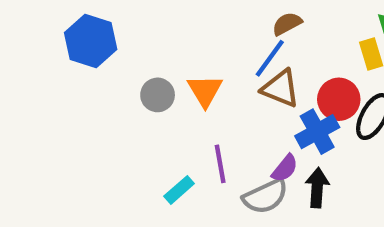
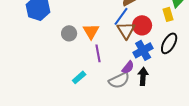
brown triangle: (281, 88) -> (126, 30), turned 36
red circle: (339, 99) -> (142, 25), moved
purple line: (220, 164) -> (98, 53), moved

